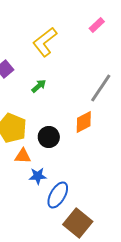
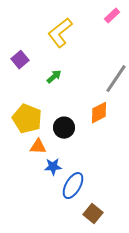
brown square: (78, 223) -> (93, 214), size x0.7

